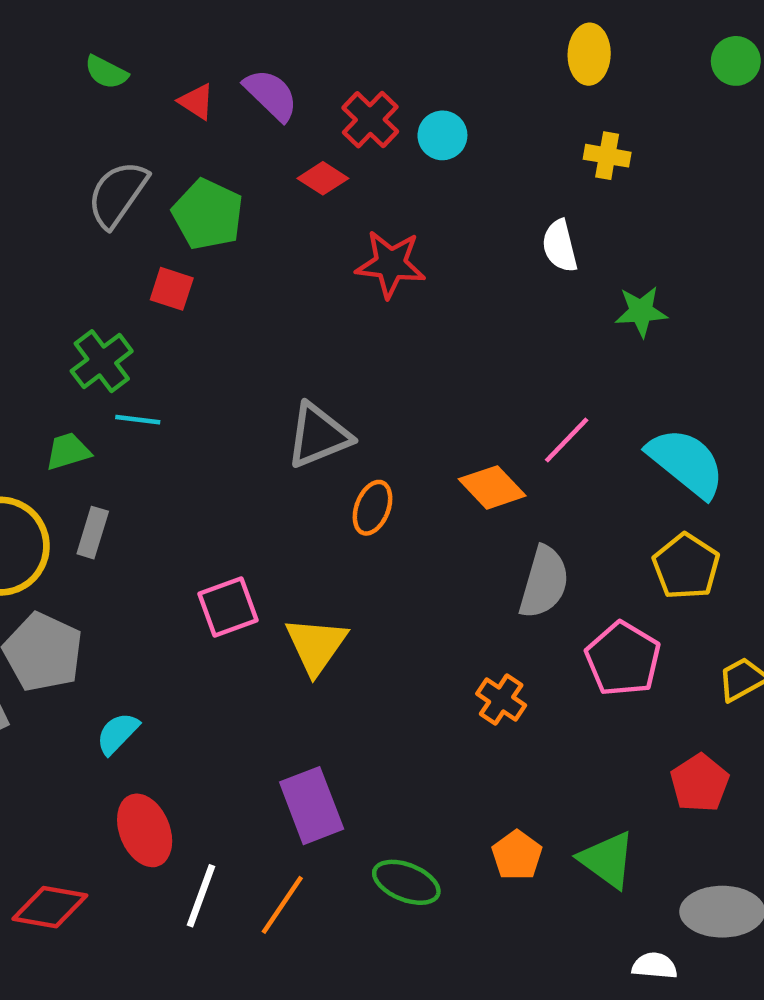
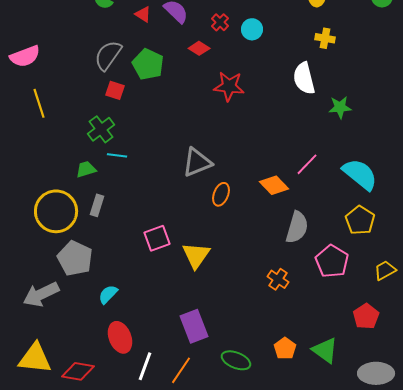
red cross: (370, 120) -> (220, 22), size x0.7
white semicircle: (560, 246) -> (304, 78), size x1.4
red square: (172, 289) -> (115, 90), moved

